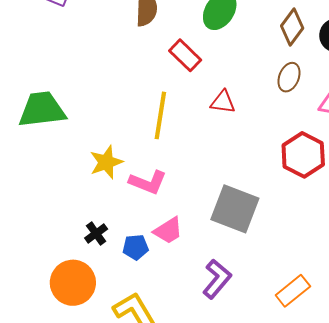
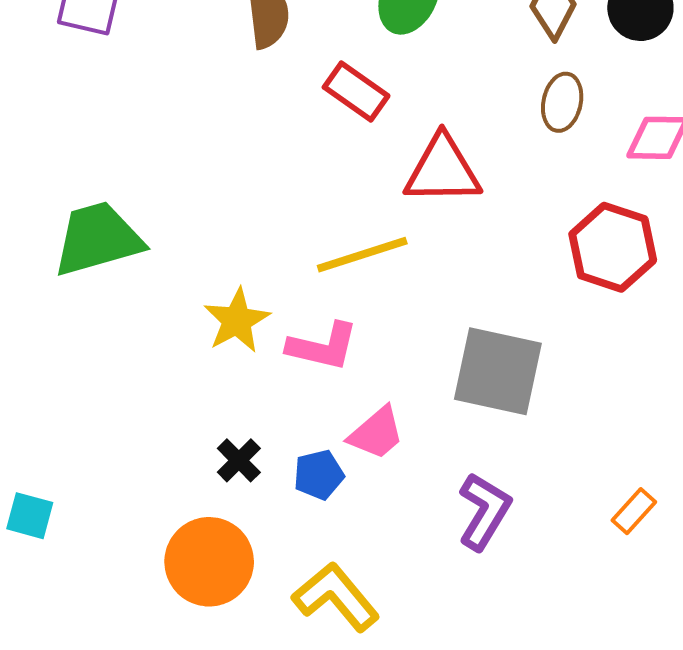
red triangle: (223, 102) -> (443, 170), size x1.6
yellow line: (160, 115) -> (362, 255), moved, turned 72
orange rectangle: (293, 291) -> (634, 511), size x0.7

